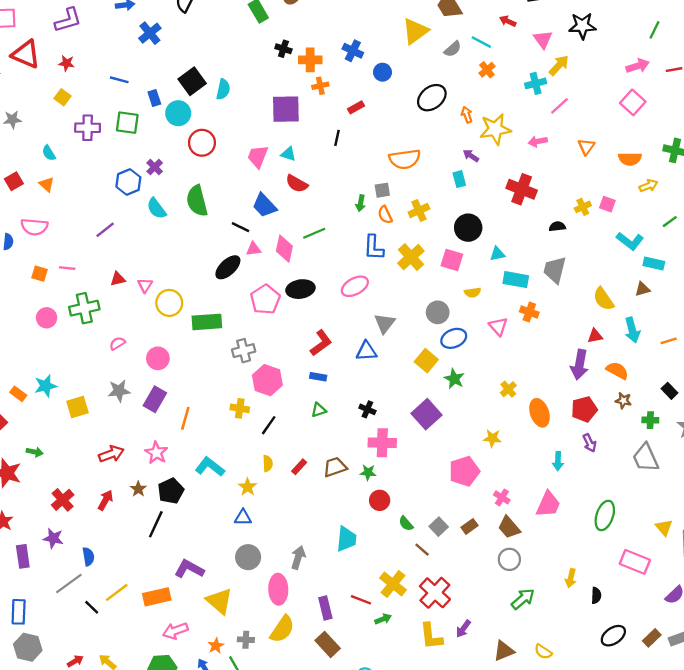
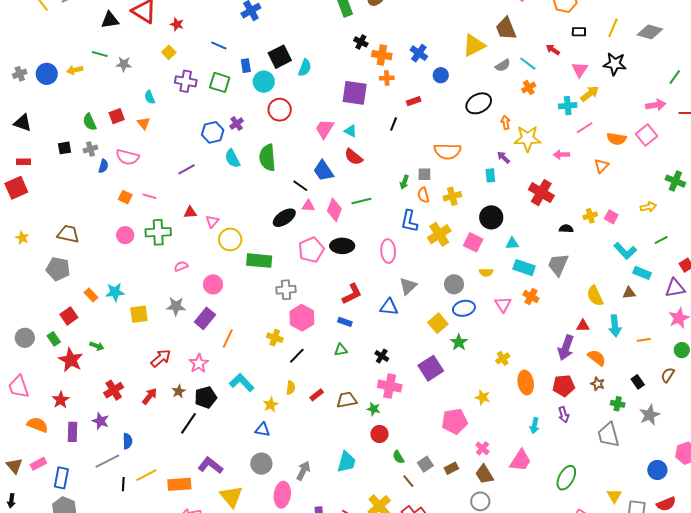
orange semicircle: (630, 159) -> (617, 139), moved
pink ellipse: (355, 286) -> (388, 251), turned -75
red arrow: (111, 454) -> (161, 358), turned -30
black line: (92, 607) -> (123, 484), turned 40

